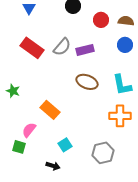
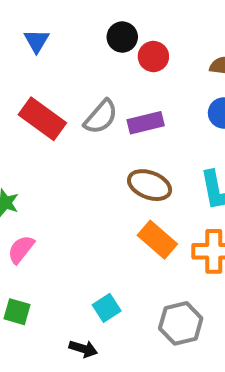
red circle: (101, 20) -> (153, 56), moved
orange rectangle: (50, 110) -> (157, 240), moved
pink semicircle: (29, 130) -> (21, 249), moved

